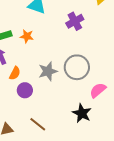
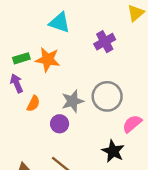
orange star: (27, 36) -> (48, 60), size x1.5
purple circle: (25, 90) -> (60, 124), moved

